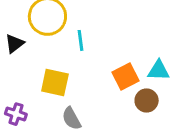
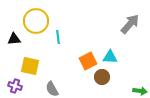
black triangle: (14, 43) -> (14, 39), turned 32
yellow square: (55, 82) -> (30, 66), moved

